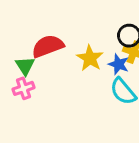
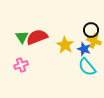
green triangle: (25, 66) -> (22, 37), moved

